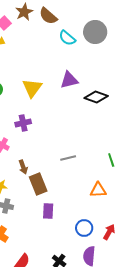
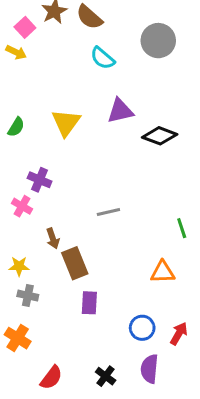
cyan semicircle: (67, 38) -> (103, 58), moved
purple cross: (23, 123) -> (40, 180), moved, turned 35
gray line: (68, 158) -> (108, 212), moved

